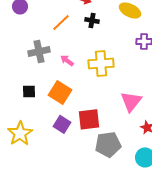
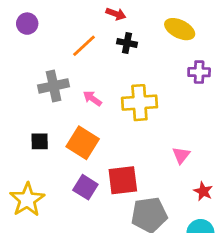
pink triangle: (131, 101) -> (181, 155), size x0.6

